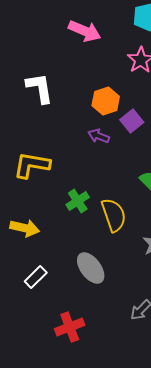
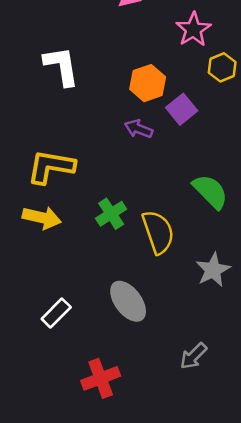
yellow arrow: (25, 228) -> (42, 218), moved

